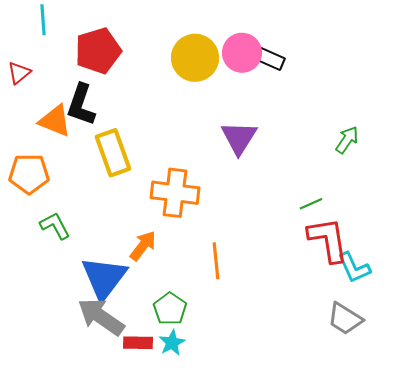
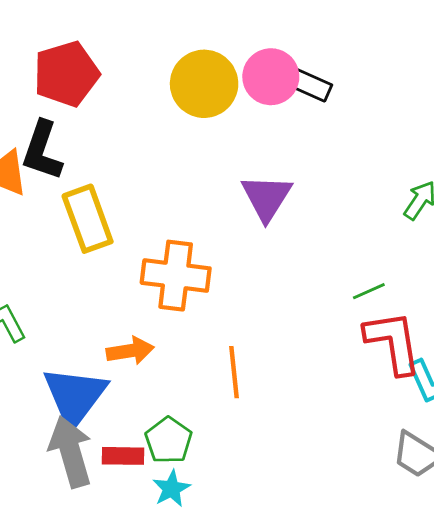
orange arrow: (143, 246) -> (130, 351), turned 44
gray arrow: (101, 317) -> (71, 452), turned 39
red rectangle: (138, 343) -> (123, 456), moved

